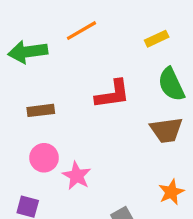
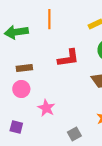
orange line: (82, 31) -> (49, 19), turned -60
pink circle: (44, 158) -> (21, 89), moved

